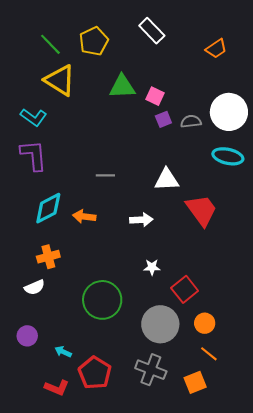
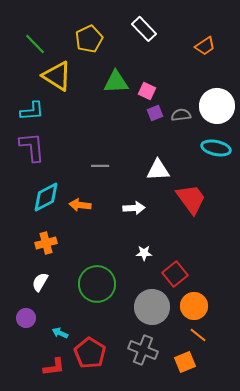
green line: (50, 44) -> (35, 44), moved
cyan L-shape: (34, 117) -> (32, 111), turned -40
white semicircle: (35, 287) -> (40, 282), moved, turned 144
orange circle: (205, 323) -> (194, 306), size x1.4
red L-shape: (57, 388) -> (54, 367), turned -30

